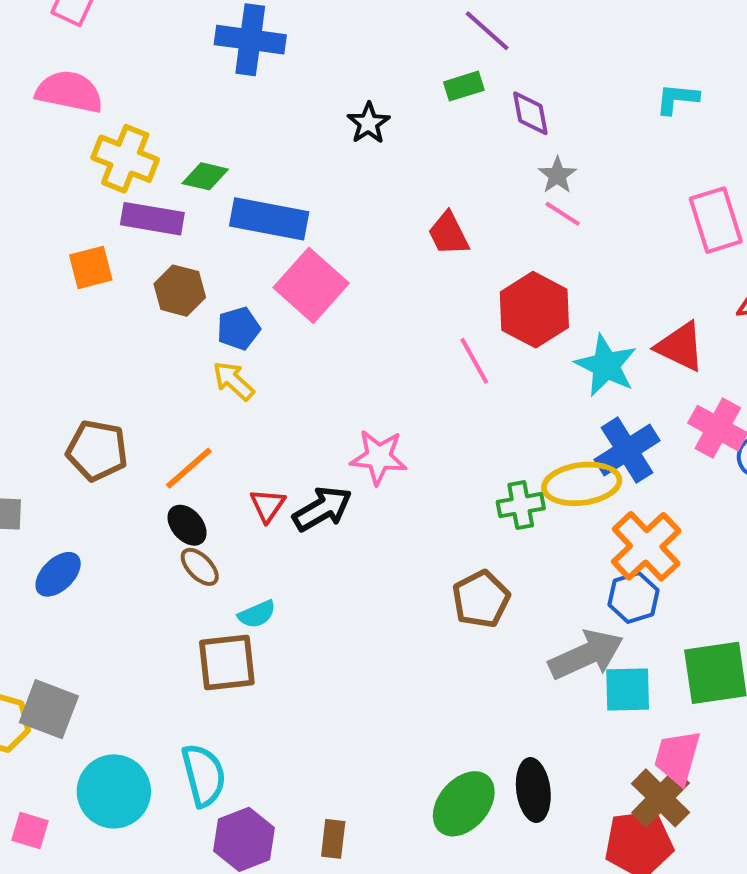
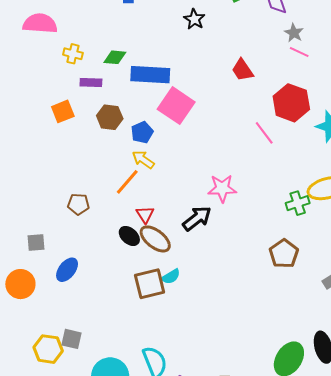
yellow cross: (125, 159) -> (73, 54), size x0.6
purple rectangle: (152, 219) -> (91, 82), size x0.7
brown pentagon: (97, 450) -> (78, 204), size x0.7
orange line: (189, 468) -> (127, 182), moved
red triangle: (268, 505) -> (145, 215), moved
brown ellipse: (200, 567) -> (155, 239), moved, size x1.5
brown square: (227, 662) -> (150, 284), moved
gray square: (49, 709) -> (71, 339), size x0.7

